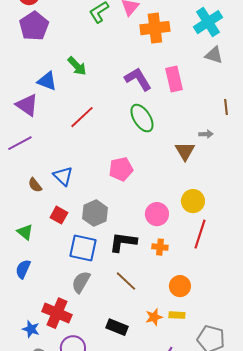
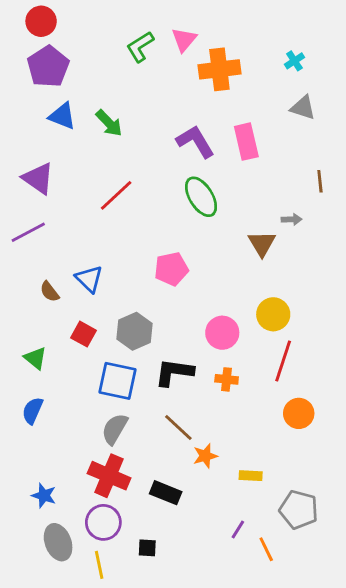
cyan cross: (208, 22) -> (294, 61), size x0.5
blue triangle: (47, 81) -> (62, 116), moved
orange circle: (180, 286) -> (299, 413), moved
red cross: (57, 313) -> (109, 476), moved
orange star: (154, 317) -> (205, 456), moved

